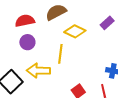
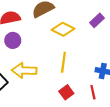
yellow line: (60, 54) -> (63, 62), moved

